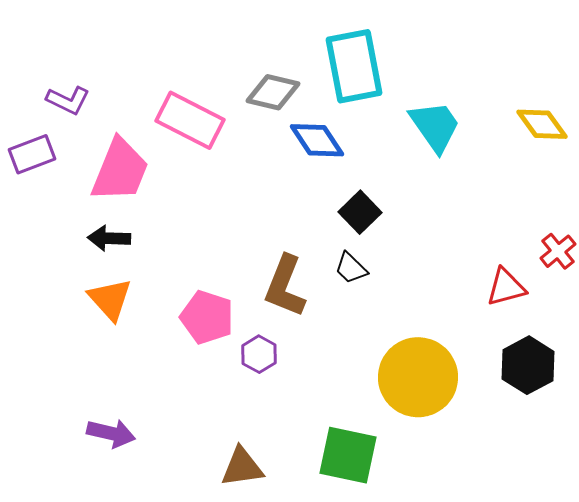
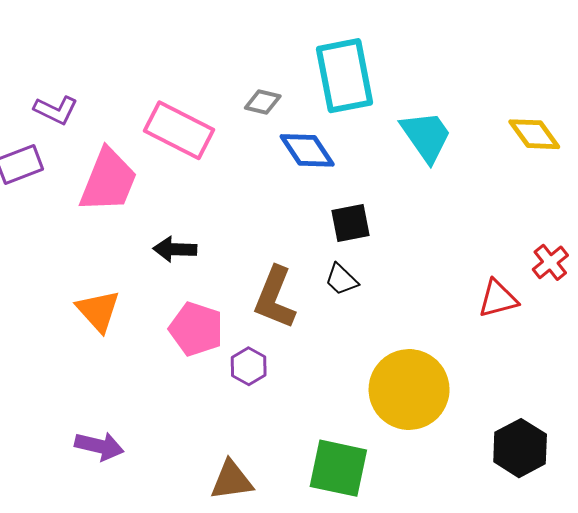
gray diamond: (273, 92) -> (263, 102), size x0.7
black square: (360, 212) -> (351, 223), turned 33
black arrow: (109, 238) -> (175, 249), moved
black hexagon: (528, 365) -> (520, 448), moved

